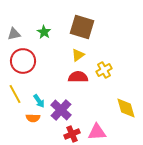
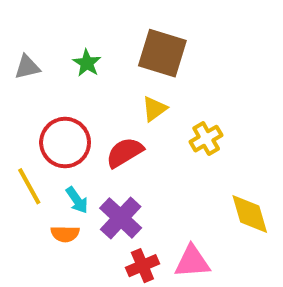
red circle: (23, 61) -> (65, 143), moved
red semicircle: (78, 77) -> (125, 152), moved, turned -30

